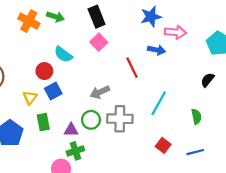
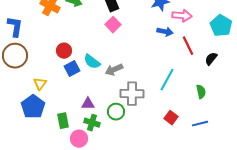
cyan semicircle: (63, 54) -> (92, 62), moved
red line: (132, 68) -> (188, 46), moved
yellow triangle: (30, 98) -> (40, 84), moved
green circle: (91, 120) -> (116, 112), moved
green rectangle: (43, 122) -> (63, 121), moved
green cross: (75, 151) -> (92, 123), turned 35

